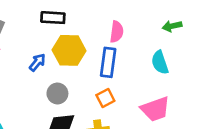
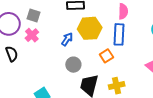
gray circle: (57, 93) -> (73, 65), moved
orange square: (105, 98) -> (106, 56), moved

